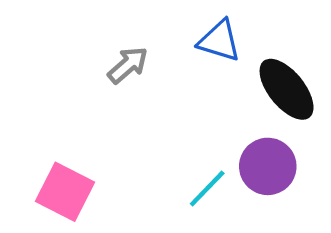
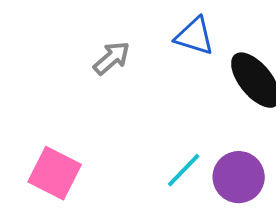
purple circle: (268, 166) -> (239, 177), moved

